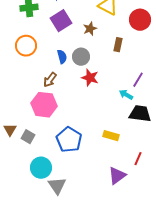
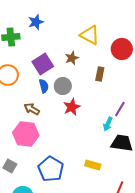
purple square: (61, 21) -> (43, 64), moved
red star: (90, 78) -> (72, 107), turned 30
brown arrow: (50, 80) -> (32, 109), turned 84
cyan arrow: (126, 95) -> (108, 124), turned -96

